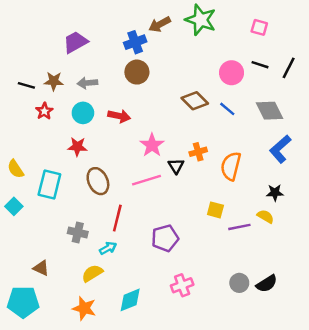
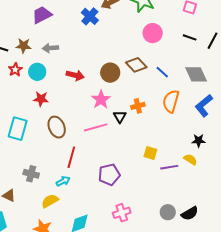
blue cross: (135, 42) -> (90, 16), turned -30
brown circle: (137, 72) -> (110, 73), moved
pink circle: (232, 73) -> (153, 33), moved
cyan circle: (83, 113) -> (37, 72), moved
orange semicircle: (231, 166) -> (171, 101), moved
gray cross: (78, 232) -> (31, 174), moved

